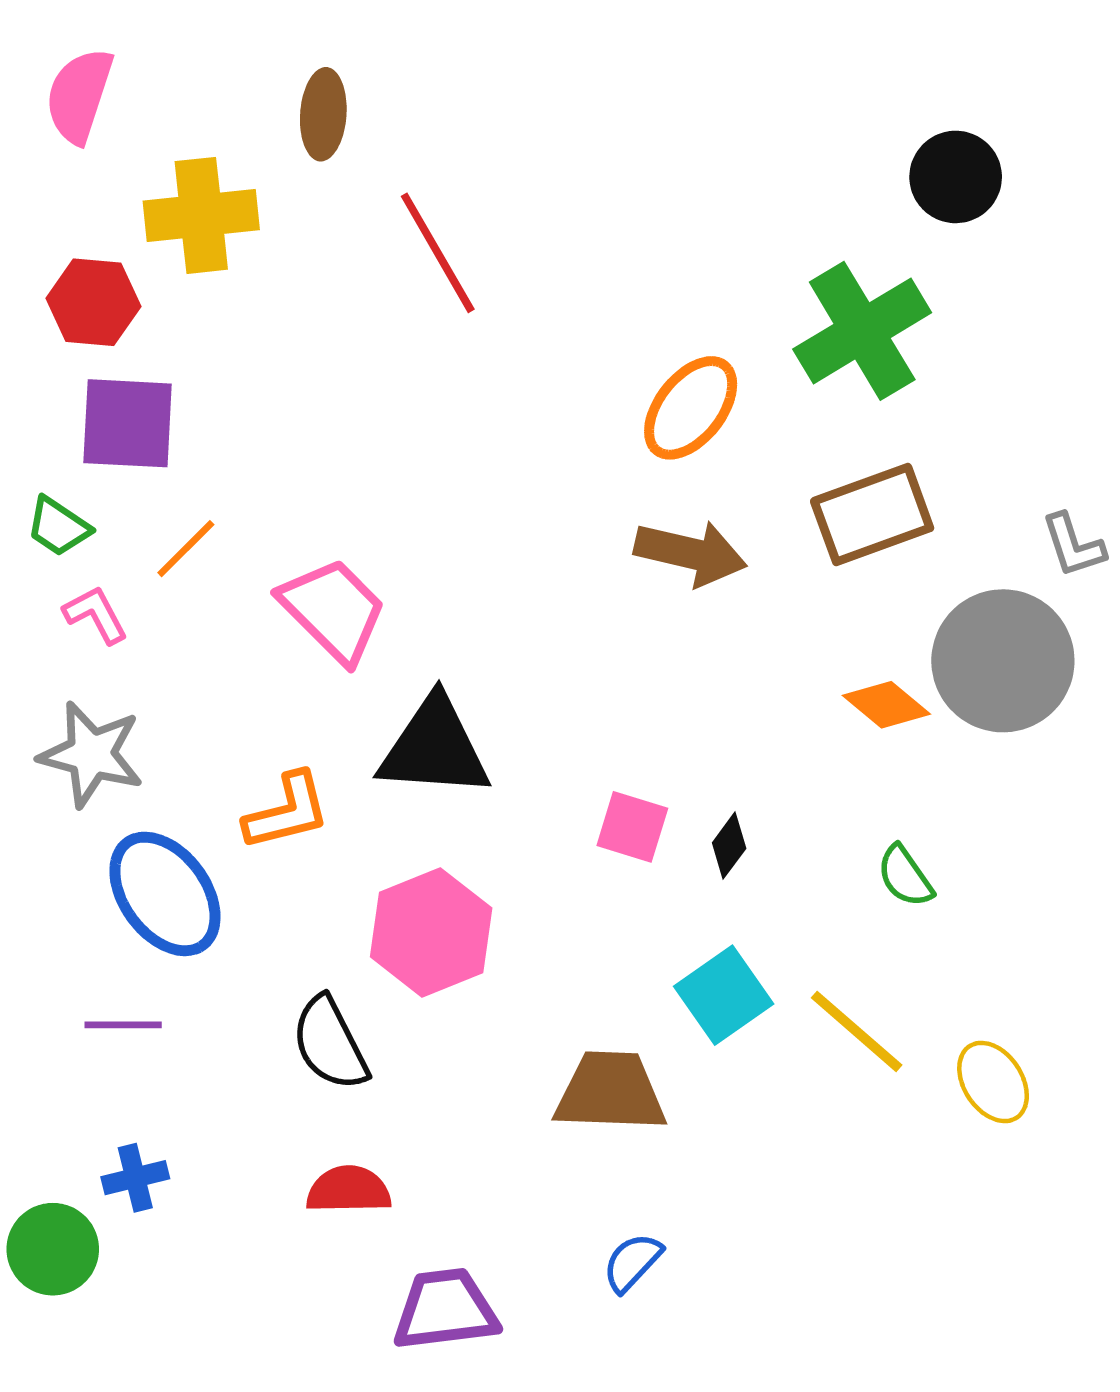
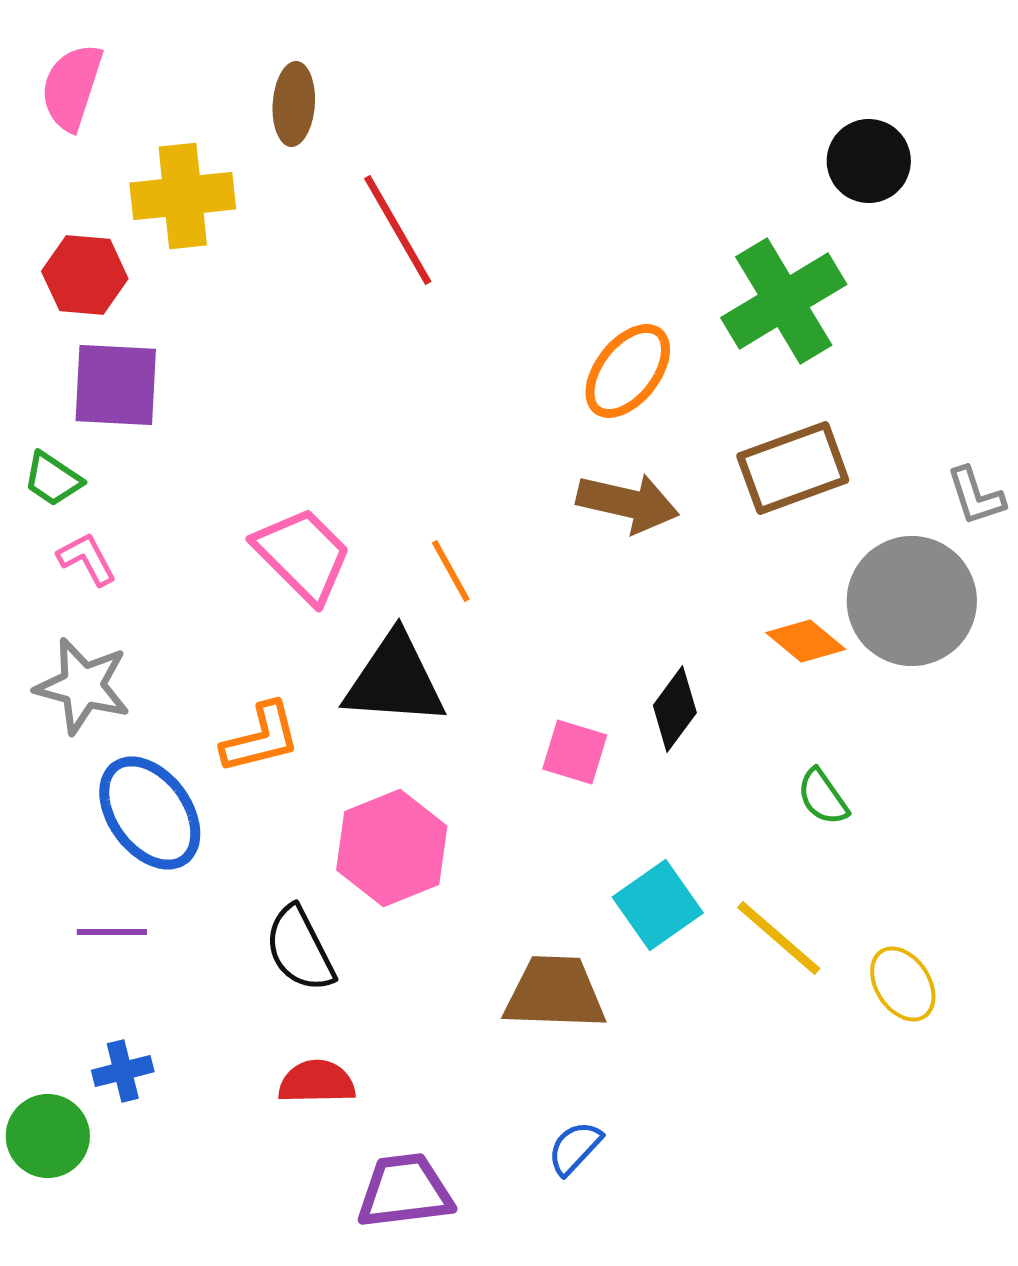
orange line: (186, 549) -> (451, 571), moved, turned -74
black diamond: (729, 846) -> (675, 709), moved, size x1.4

